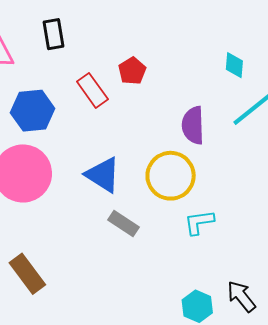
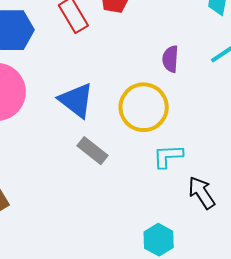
purple semicircle: (193, 125) -> (170, 59), size x0.7
black arrow: (241, 296) -> (202, 193), moved

